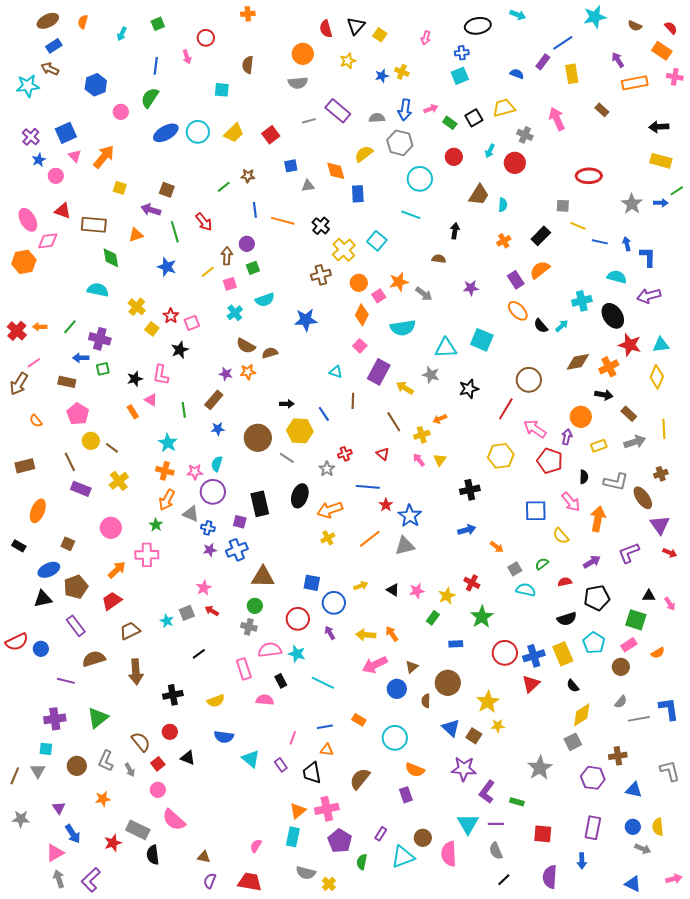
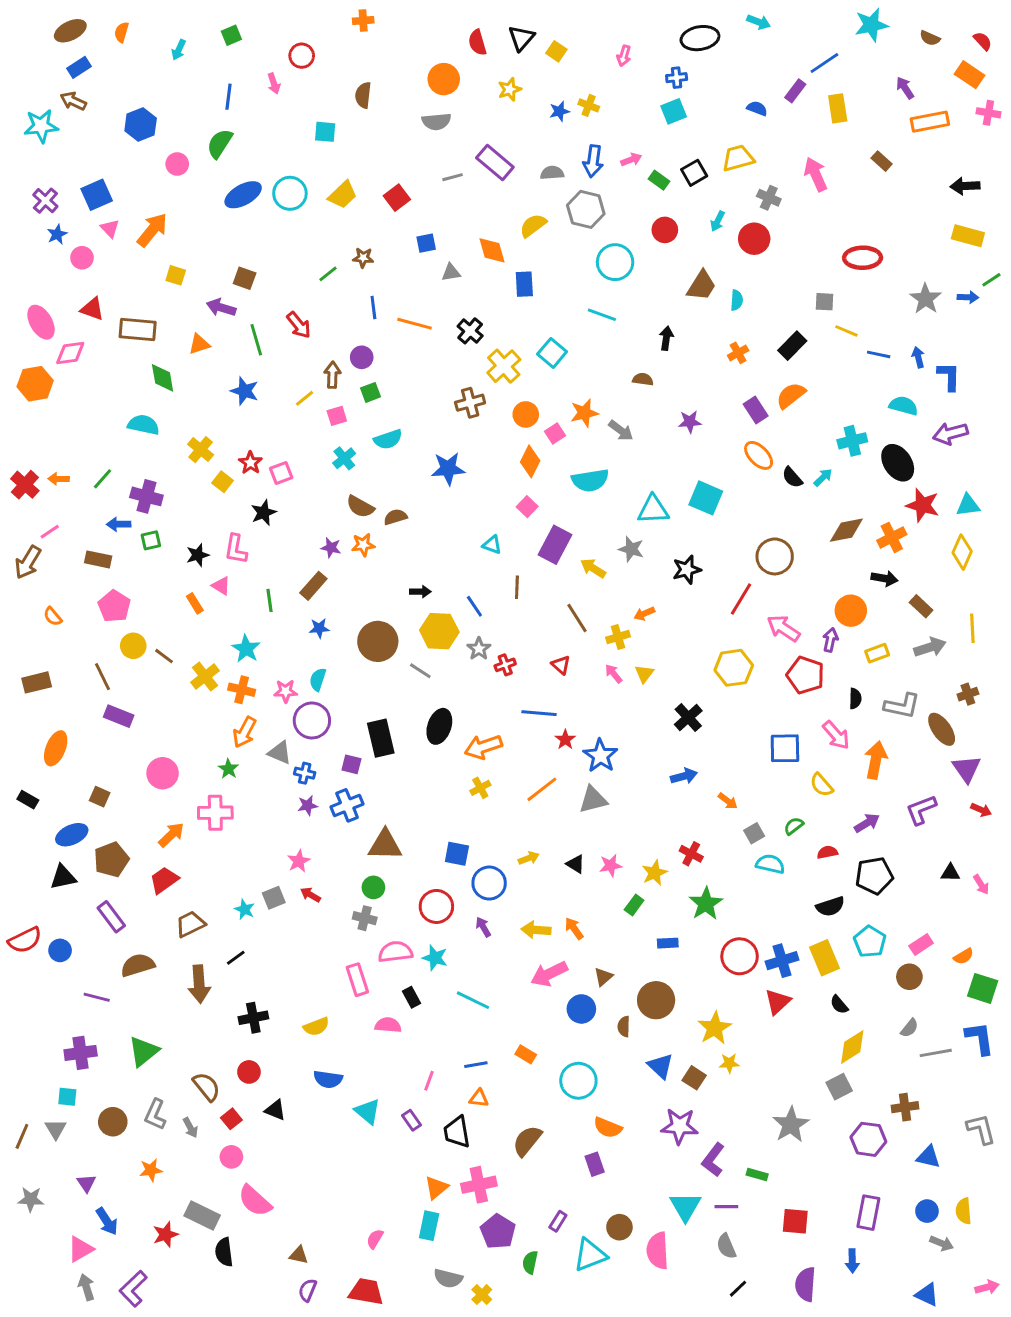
gray star: (327, 469) -> (479, 649), moved
yellow cross: (119, 481) -> (205, 677), moved
black cross: (470, 490) -> (688, 718), turned -30
green square: (636, 620) -> (983, 988), moved
black line: (199, 654) -> (236, 958), moved

